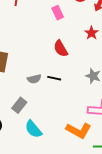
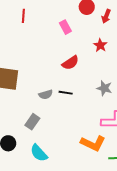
red semicircle: (61, 49) -> (70, 63), turned -90
cyan semicircle: (33, 129) -> (39, 153), moved

